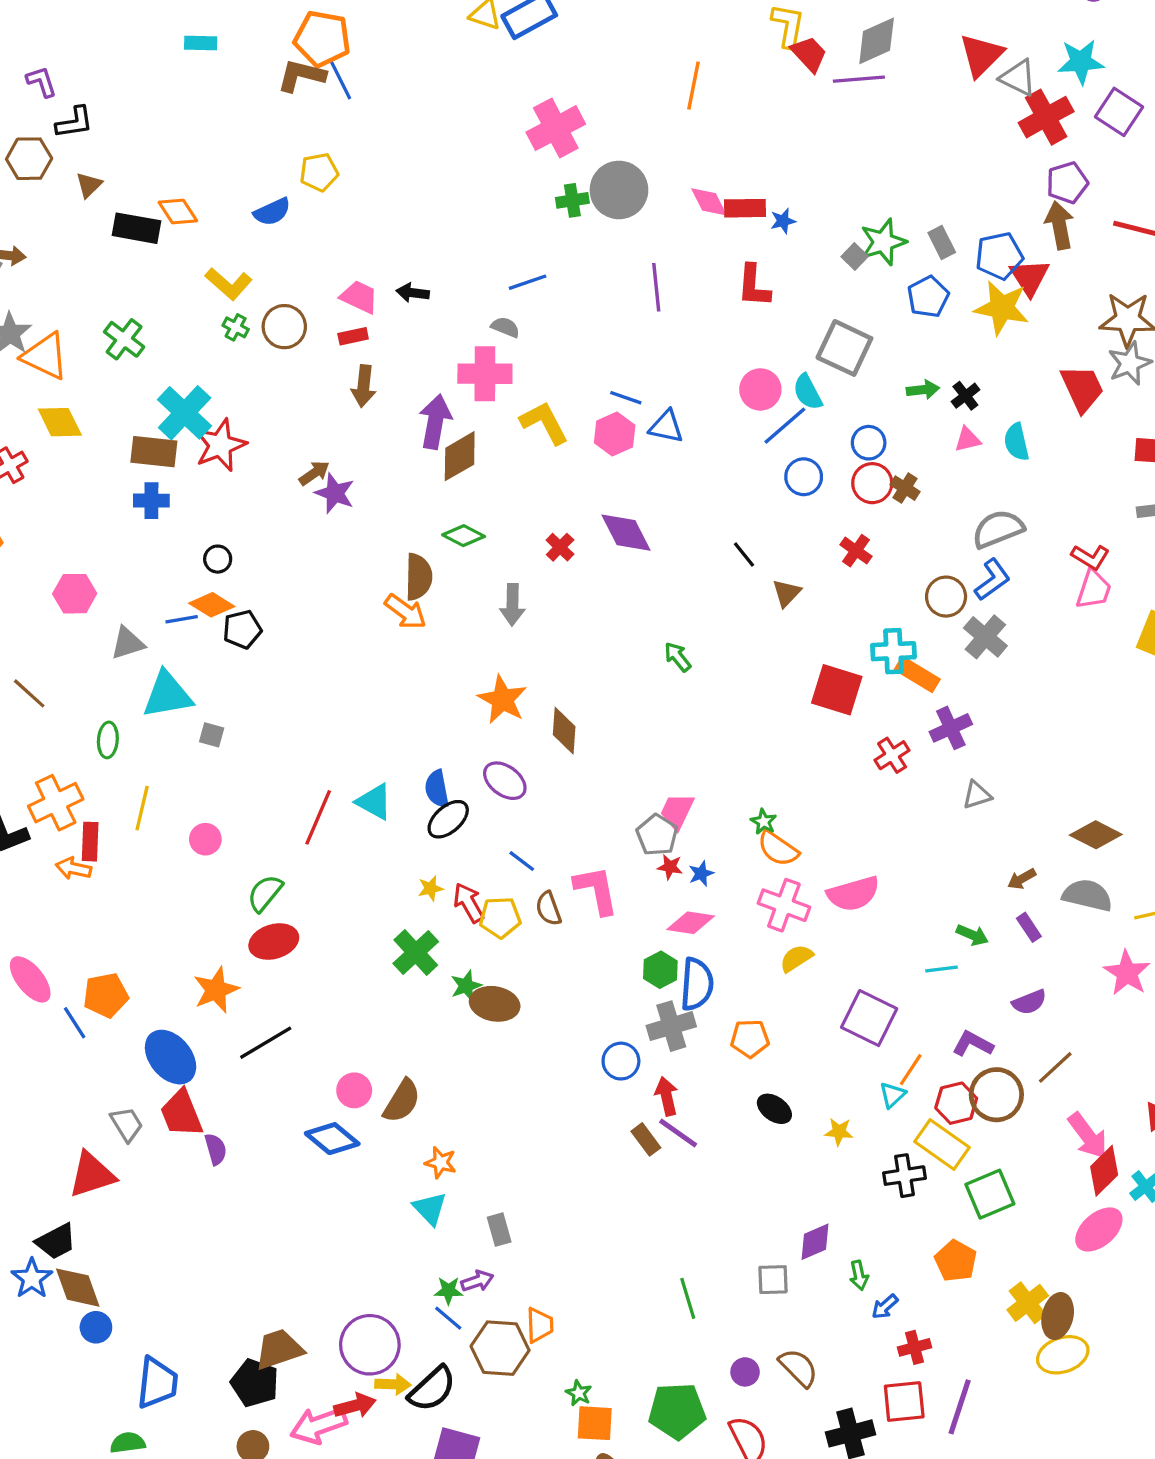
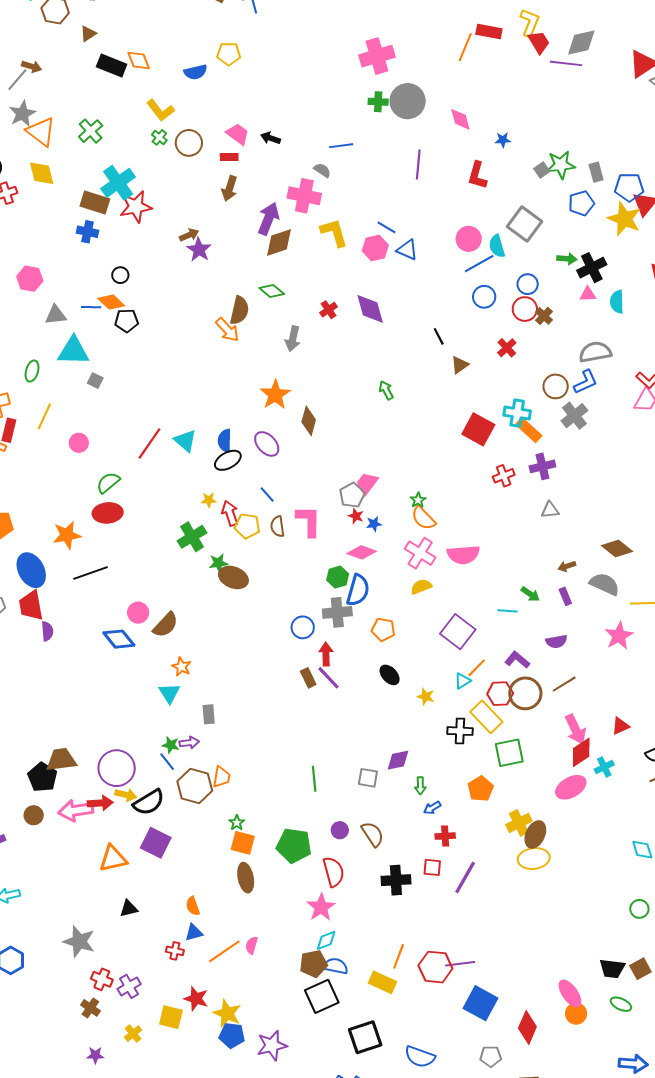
red rectangle: (745, 208) -> (489, 32), moved
black cross: (965, 396) -> (592, 268), size x1.6
red square: (904, 1402) -> (432, 867), size x0.7

